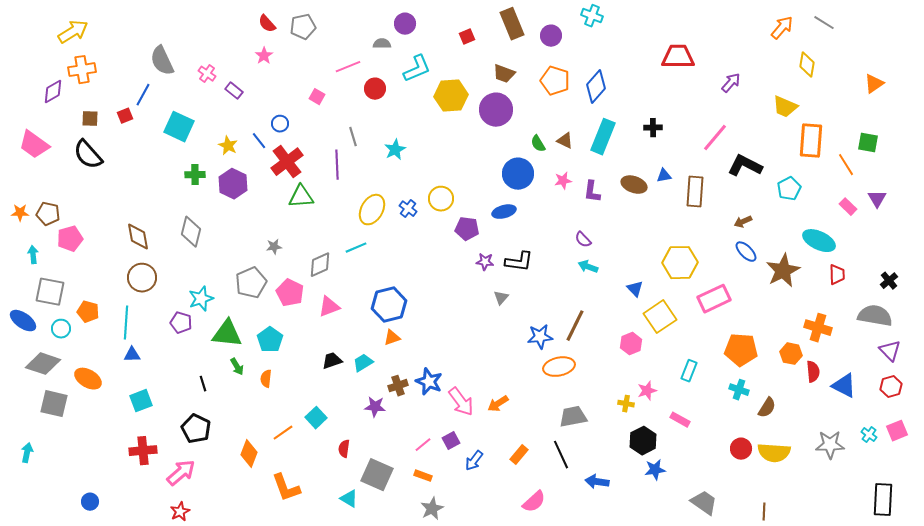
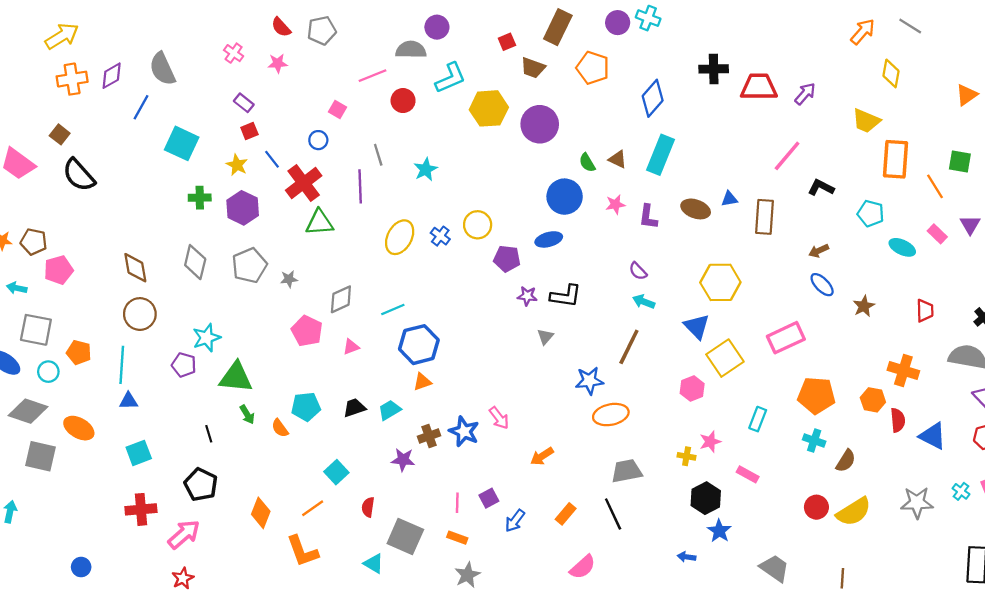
brown rectangle: (512, 24) -> (558, 27), turned 48
purple circle: (551, 36) -> (618, 23), moved
gray semicircle: (382, 44) -> (411, 50), size x1.5
pink star: (264, 56) -> (278, 63), turned 30
red trapezoid: (678, 57) -> (759, 87), moved
pink cross: (207, 74) -> (234, 53), moved
brown trapezoid: (504, 74) -> (533, 68), moved
orange pentagon: (555, 81) -> (593, 68), moved
purple diamond: (53, 92) -> (112, 76), moved
red square: (125, 116) -> (249, 131), moved
brown square: (90, 119) -> (60, 134), moved, turned 36
blue circle: (280, 124) -> (318, 140), moved
black cross: (653, 128) -> (714, 69), moved, size x1.4
black L-shape: (745, 166) -> (821, 188), size x0.7
cyan pentagon: (789, 189) -> (871, 213), turned -30
cyan ellipse: (819, 241) -> (902, 247), moved, size x0.7
cyan line: (356, 248) -> (393, 309), moved
cyan arrow: (33, 255) -> (17, 288), turned -72
yellow hexagon: (680, 263) -> (720, 282), moved
brown star: (783, 271) -> (864, 306), size x0.6
gray pentagon: (251, 283) -> (249, 265), moved
blue triangle: (635, 289) -> (697, 326), size x1.4
pink triangle: (329, 307) -> (351, 347), size x0.7
brown line: (575, 326) -> (629, 347), moved
cyan pentagon: (270, 340) -> (306, 407), moved, turned 30
orange semicircle: (266, 379) -> (280, 428), turned -42
pink arrow: (461, 402) -> (499, 418), moved, size x0.7
orange line: (283, 433) -> (313, 508), moved
pink line: (423, 445) -> (457, 503), turned -48
yellow semicircle: (774, 453) -> (854, 512), turned -36
blue star: (655, 470) -> (719, 531), turned -30
blue arrow: (597, 482) -> (687, 557), moved, size x0.7

